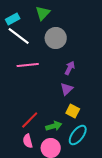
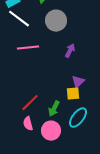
purple triangle: (67, 89) -> (78, 82), moved
yellow square: (73, 111) -> (73, 94), turned -32
green arrow: (54, 126) -> (54, 109), turned 133

